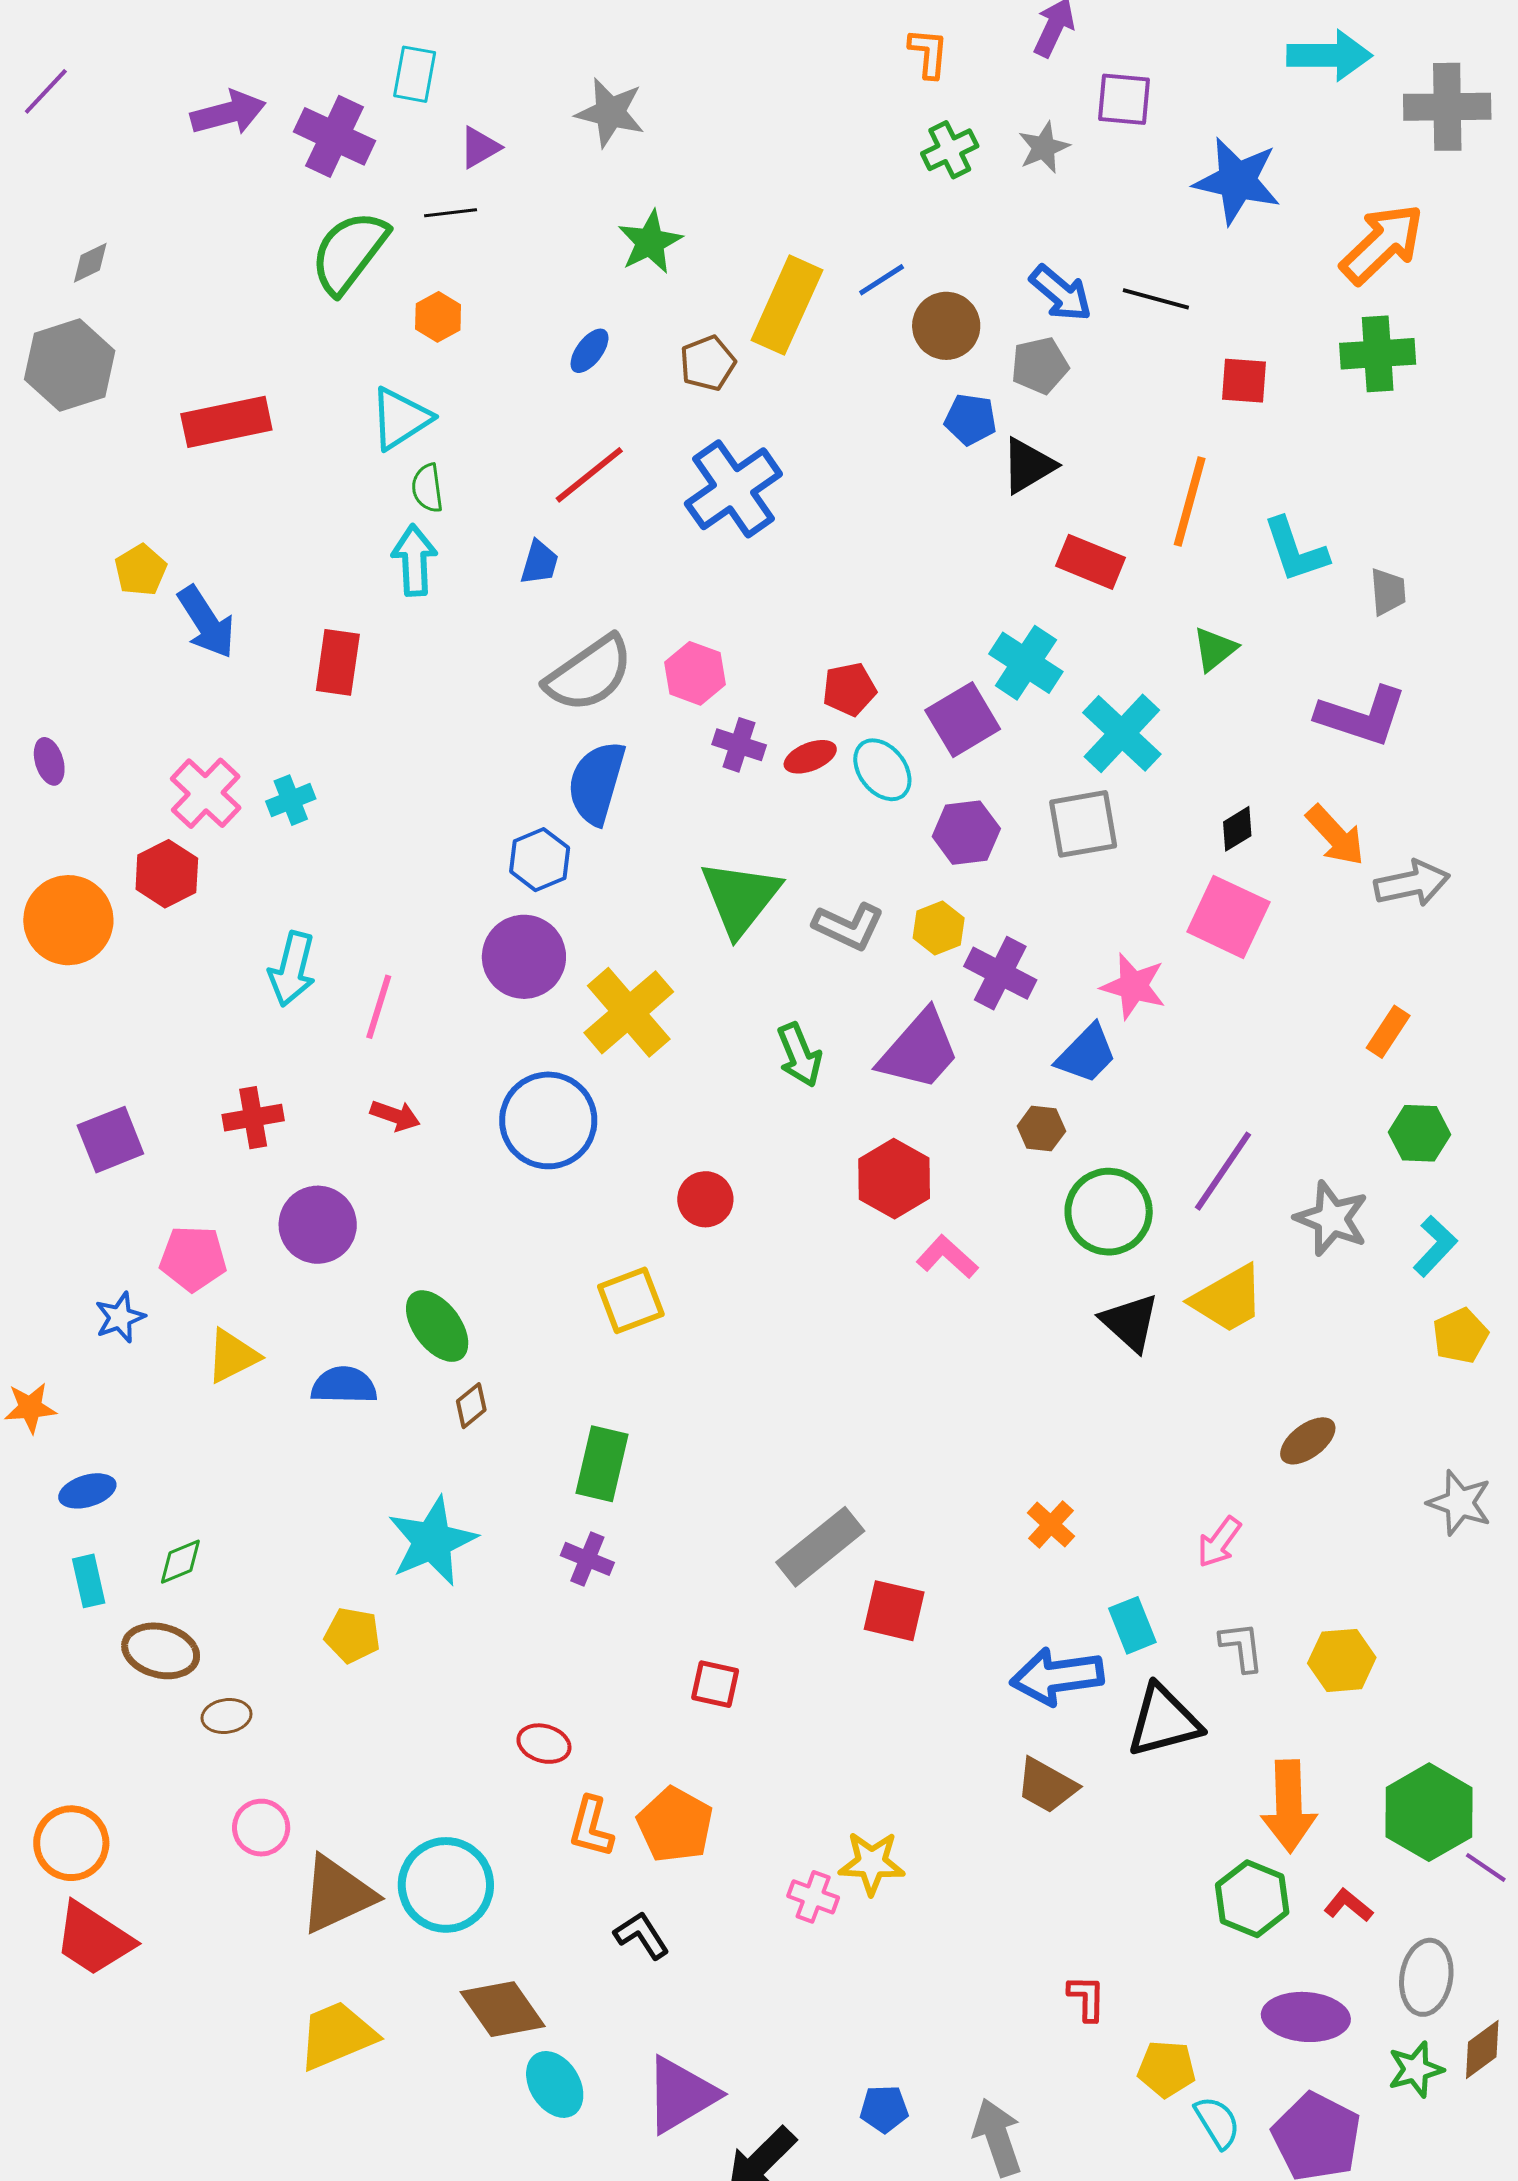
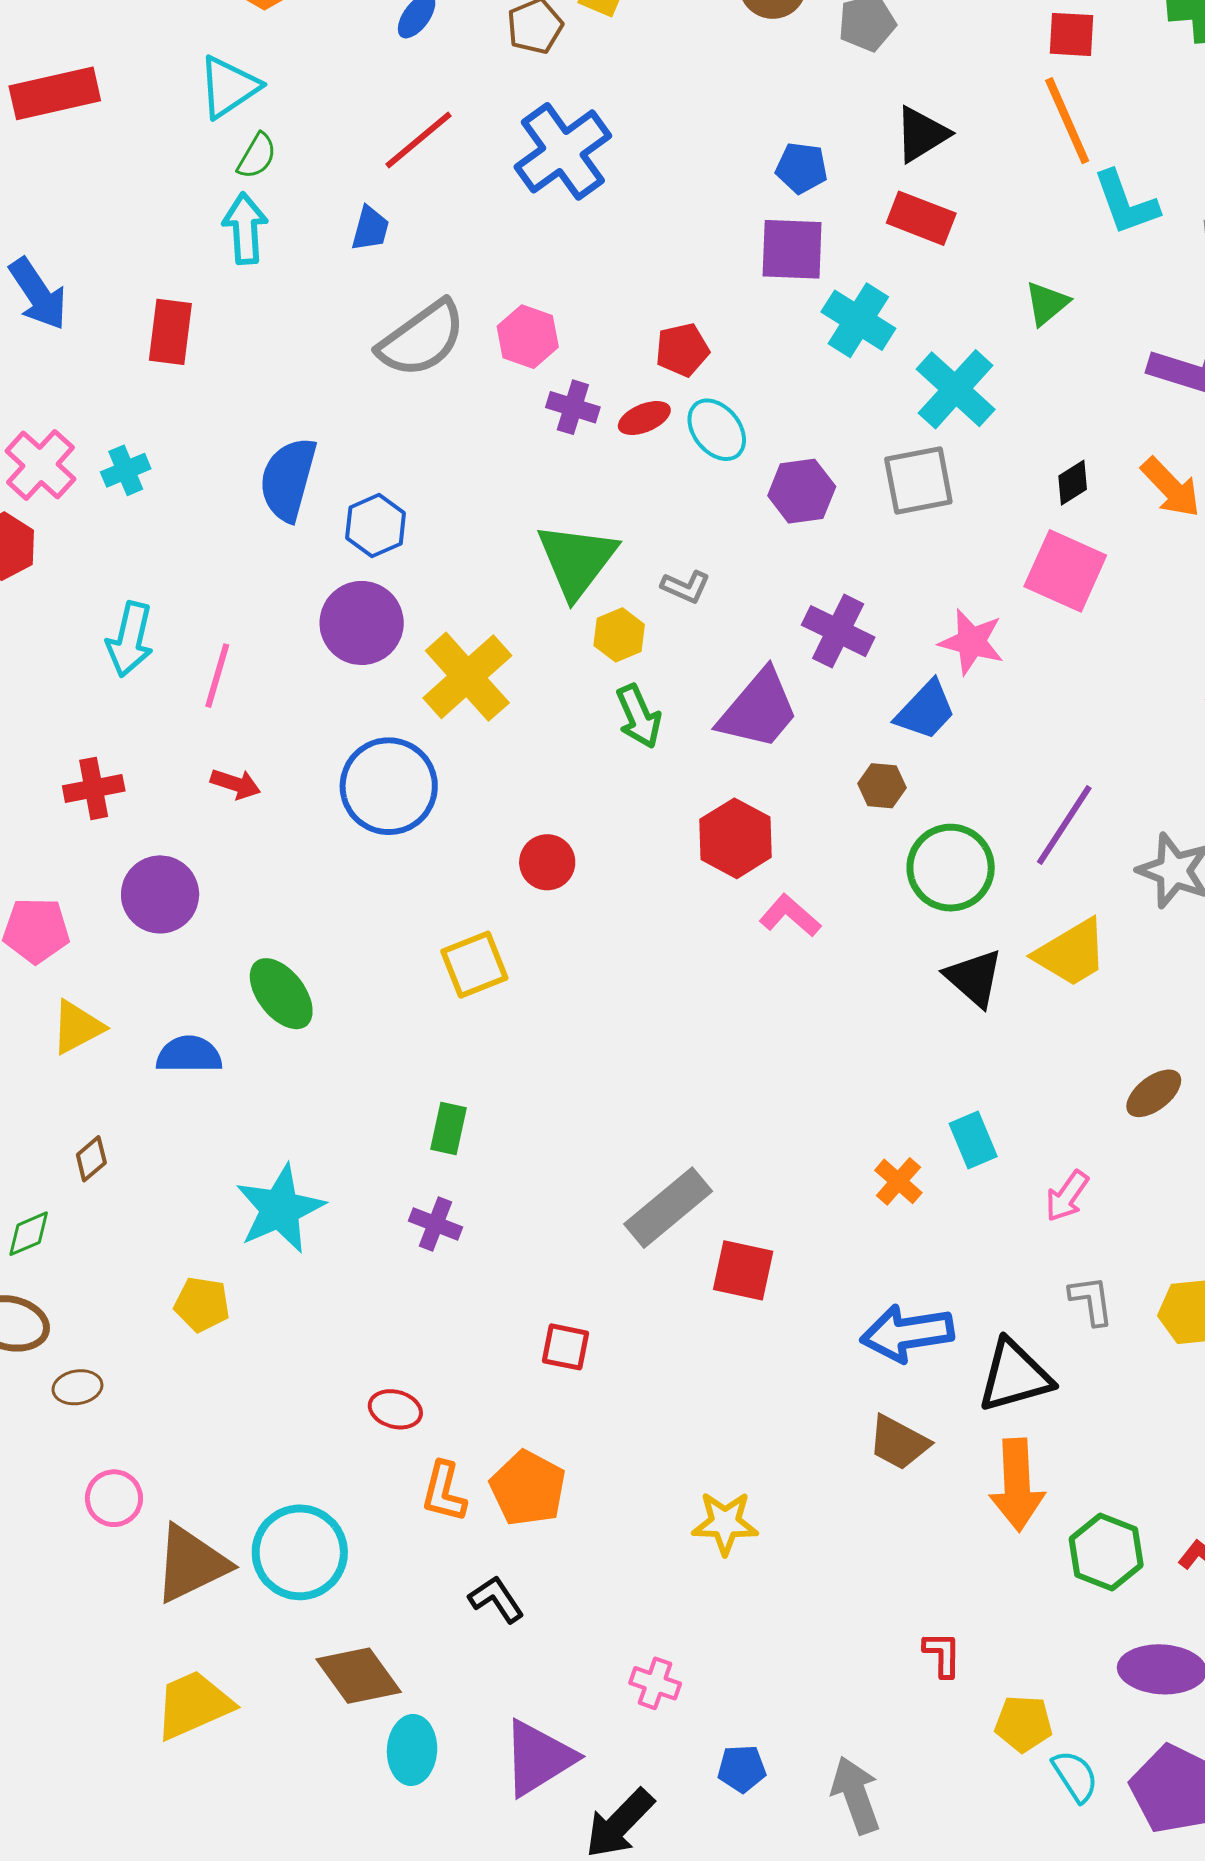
blue pentagon: (971, 419) -> (802, 168), moved
black triangle: (1028, 466) -> (922, 134), moved
green semicircle: (427, 488) -> (257, 156), turned -141
orange line: (1190, 501) -> (1067, 121), moved, turned -38
purple square: (963, 720) -> (792, 249), moved, turned 34
blue semicircle: (597, 783) -> (288, 479), moved
gray L-shape: (849, 926) -> (686, 587), size x0.7
yellow hexagon: (939, 928) -> (619, 635), moved
brown diamond: (471, 1406) -> (91, 1159), moved
green rectangle: (602, 1464) -> (449, 1129), size x0.7
cyan rectangle: (1132, 1625) -> (973, 1140), moved
orange arrow: (1289, 1806) -> (1017, 1485), moved
pink cross: (813, 1897) -> (655, 1683), moved
cyan ellipse: (555, 2084) -> (412, 1750), turned 36

